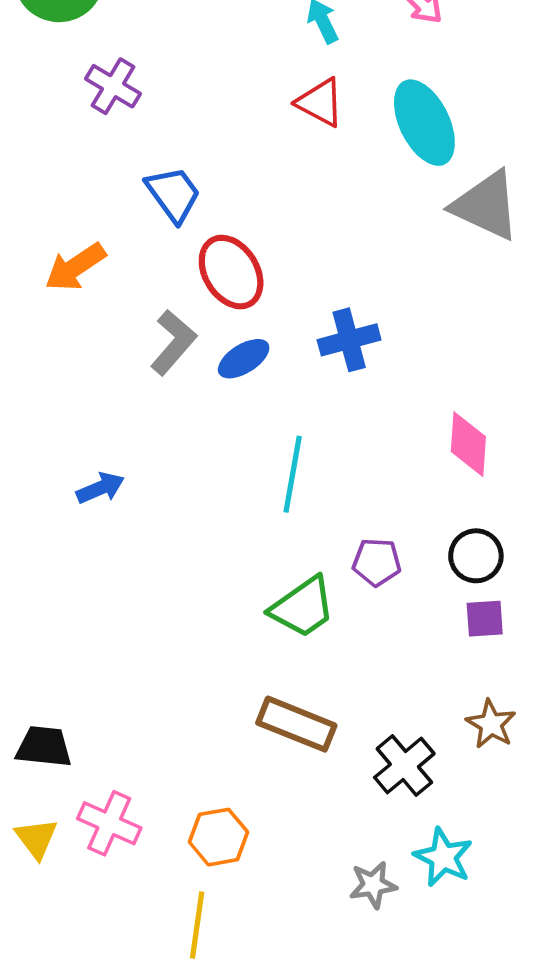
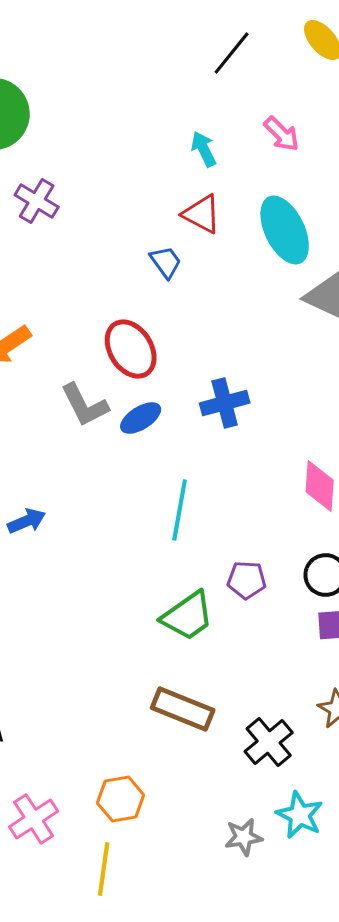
blue trapezoid: (173, 194) -> (166, 262), moved, size x0.7
gray L-shape: (173, 342) -> (85, 405), turned 112
pink cross: (109, 823) -> (34, 819), moved, turned 33

